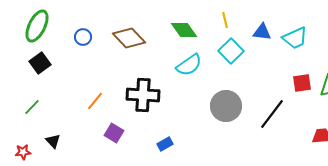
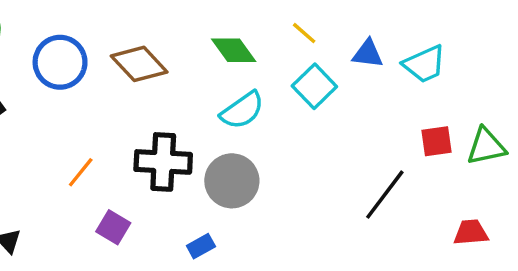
yellow line: (225, 20) -> (304, 33), turned -35
blue circle: (83, 37) -> (60, 62), size x1.8
gray circle: (226, 106) -> (232, 181), moved

